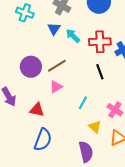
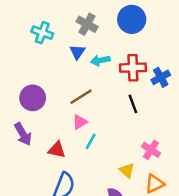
cyan arrow: (73, 36) -> (100, 60), turned -56
purple circle: (31, 67) -> (33, 98), moved
cyan line: (83, 103) -> (91, 141), moved

